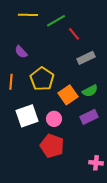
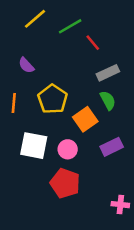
yellow line: (28, 15) -> (35, 19), turned -42
green semicircle: (90, 91) -> (108, 100), moved, turned -91
white square: (27, 116) -> (34, 146), turned 30

